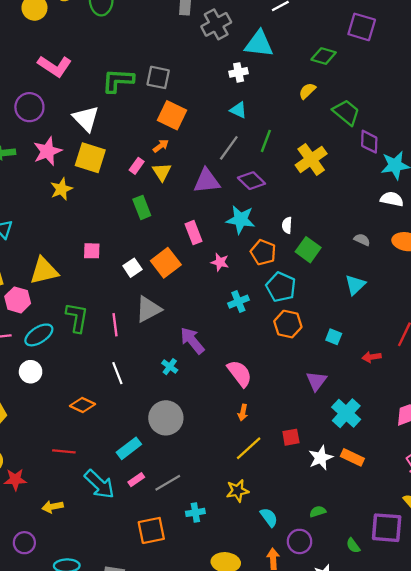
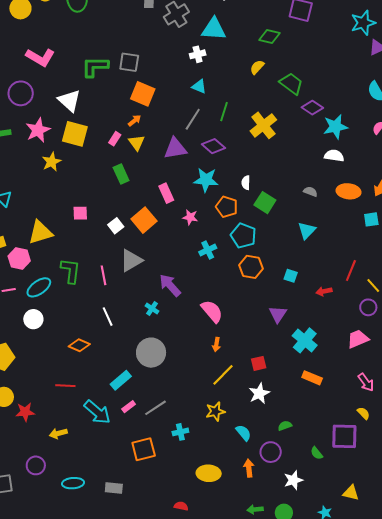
purple diamond: (369, 142) -> (312, 108), turned -55
white star: (321, 458) -> (259, 393), moved

